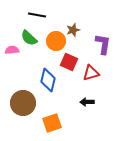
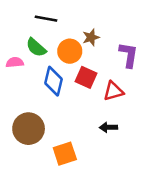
blue diamond: (48, 80) -> (54, 81), moved

